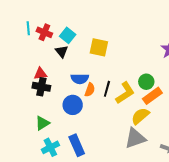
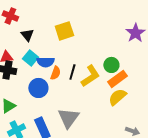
cyan square: (68, 35) -> (30, 58), moved
yellow square: (99, 47) -> (64, 31), turned -30
yellow semicircle: (140, 116) -> (117, 97), moved
gray triangle: (135, 138) -> (68, 118), moved, turned -35

